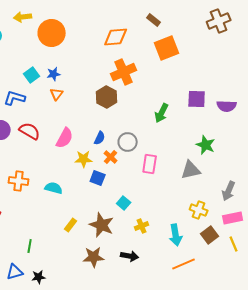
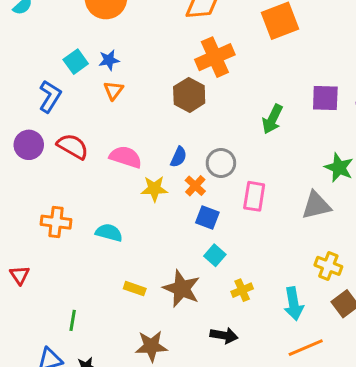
blue L-shape: (15, 98) -> (50, 96), turned 105
pink semicircle: (65, 138) -> (126, 157), turned -100
blue square: (98, 178) -> (207, 217), moved
yellow rectangle: (71, 225) -> (135, 289), turned 72
brown star: (94, 257) -> (151, 346), moved

